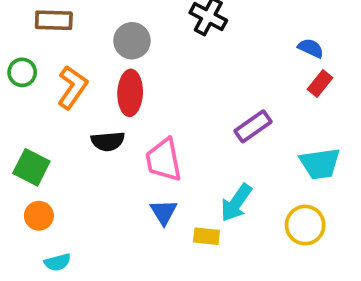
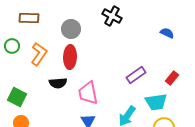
red rectangle: (320, 84) -> (172, 78), moved
cyan trapezoid: (320, 164) -> (156, 102), moved

